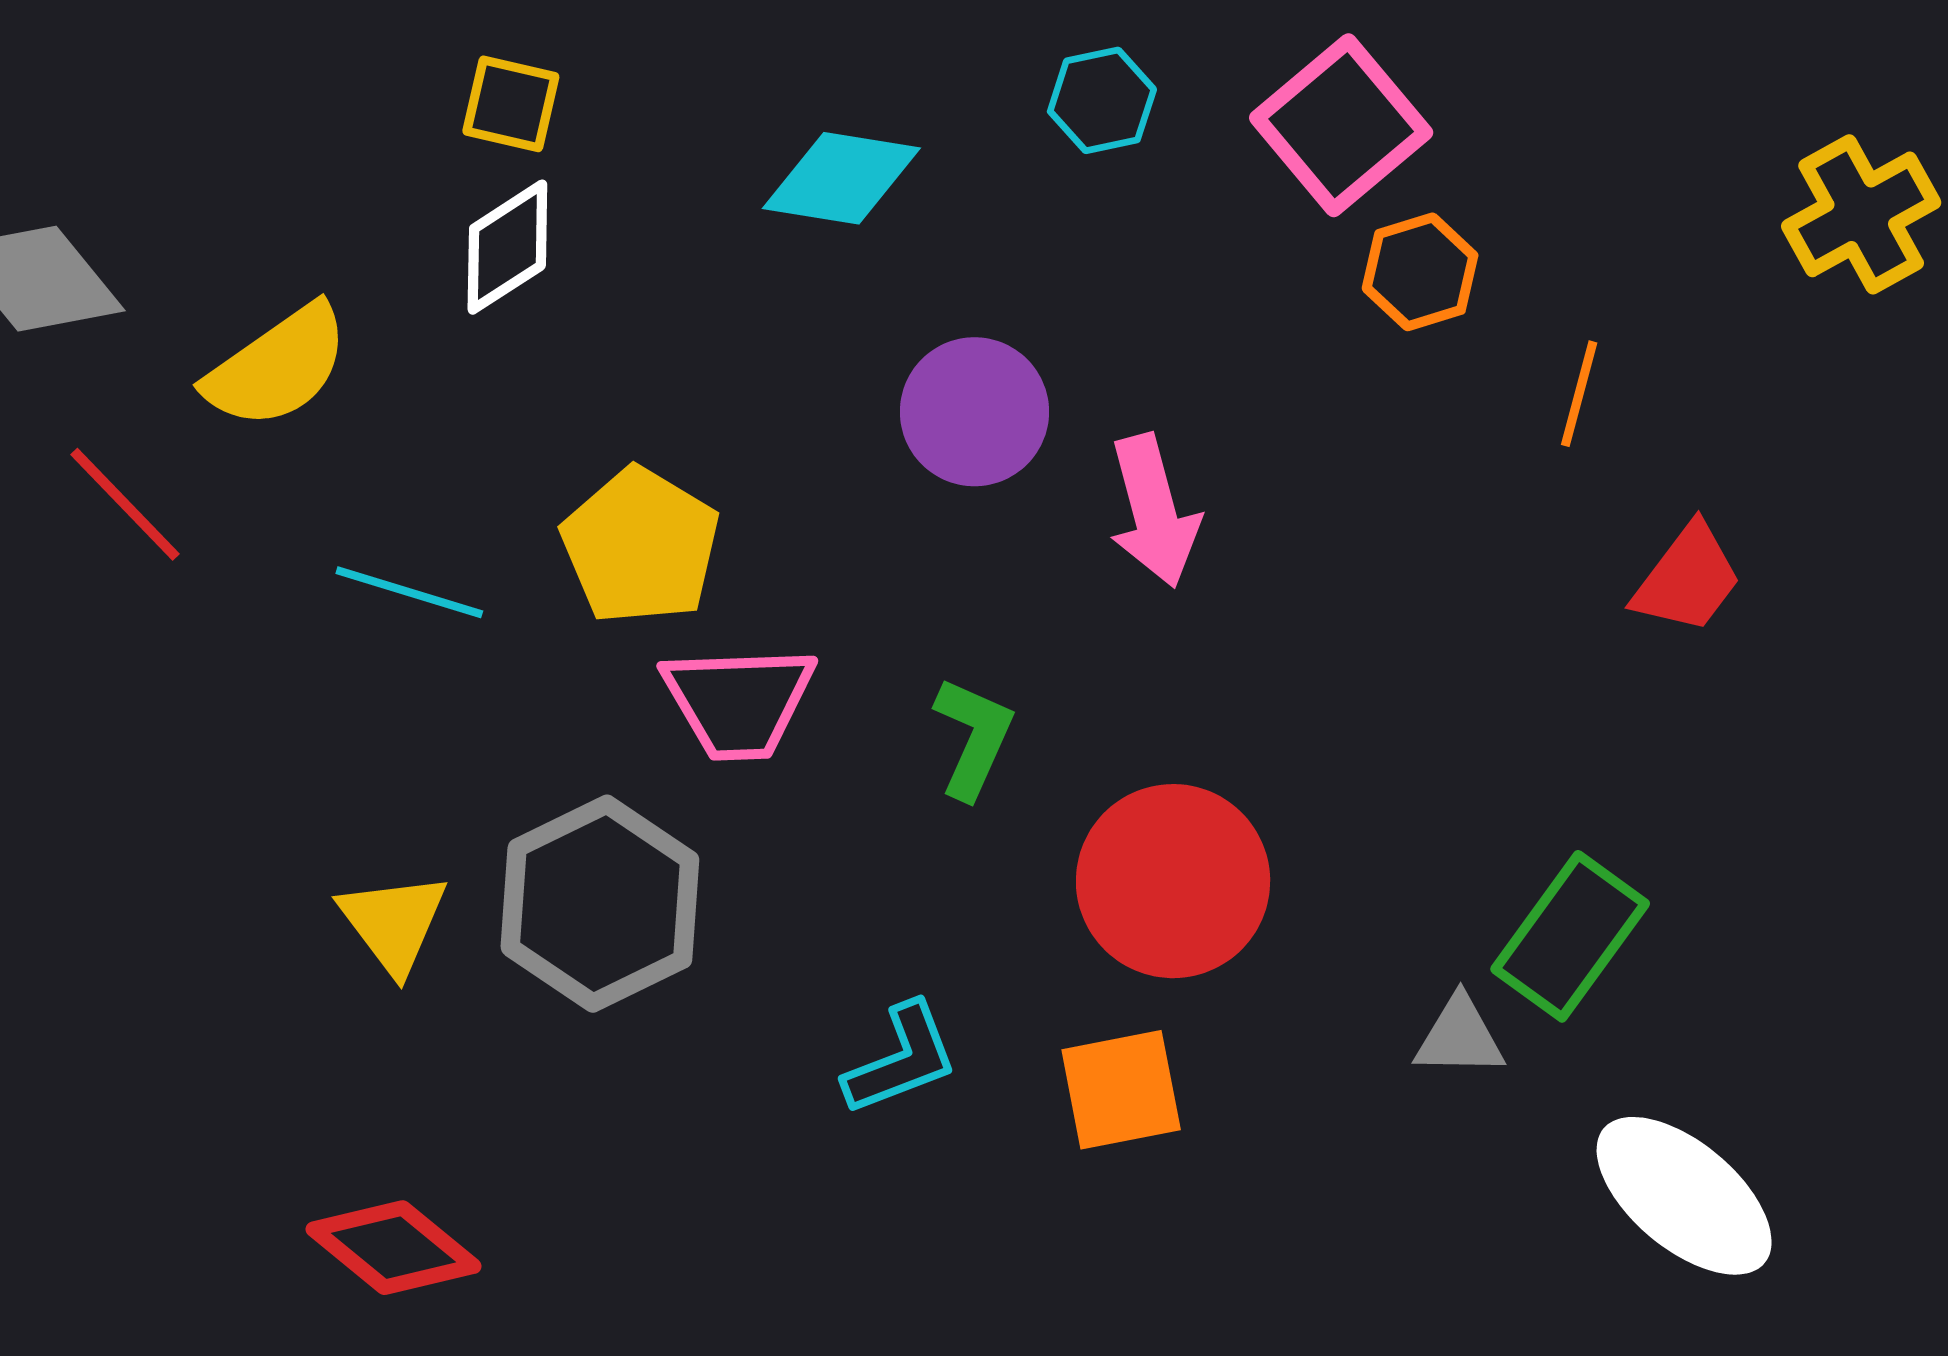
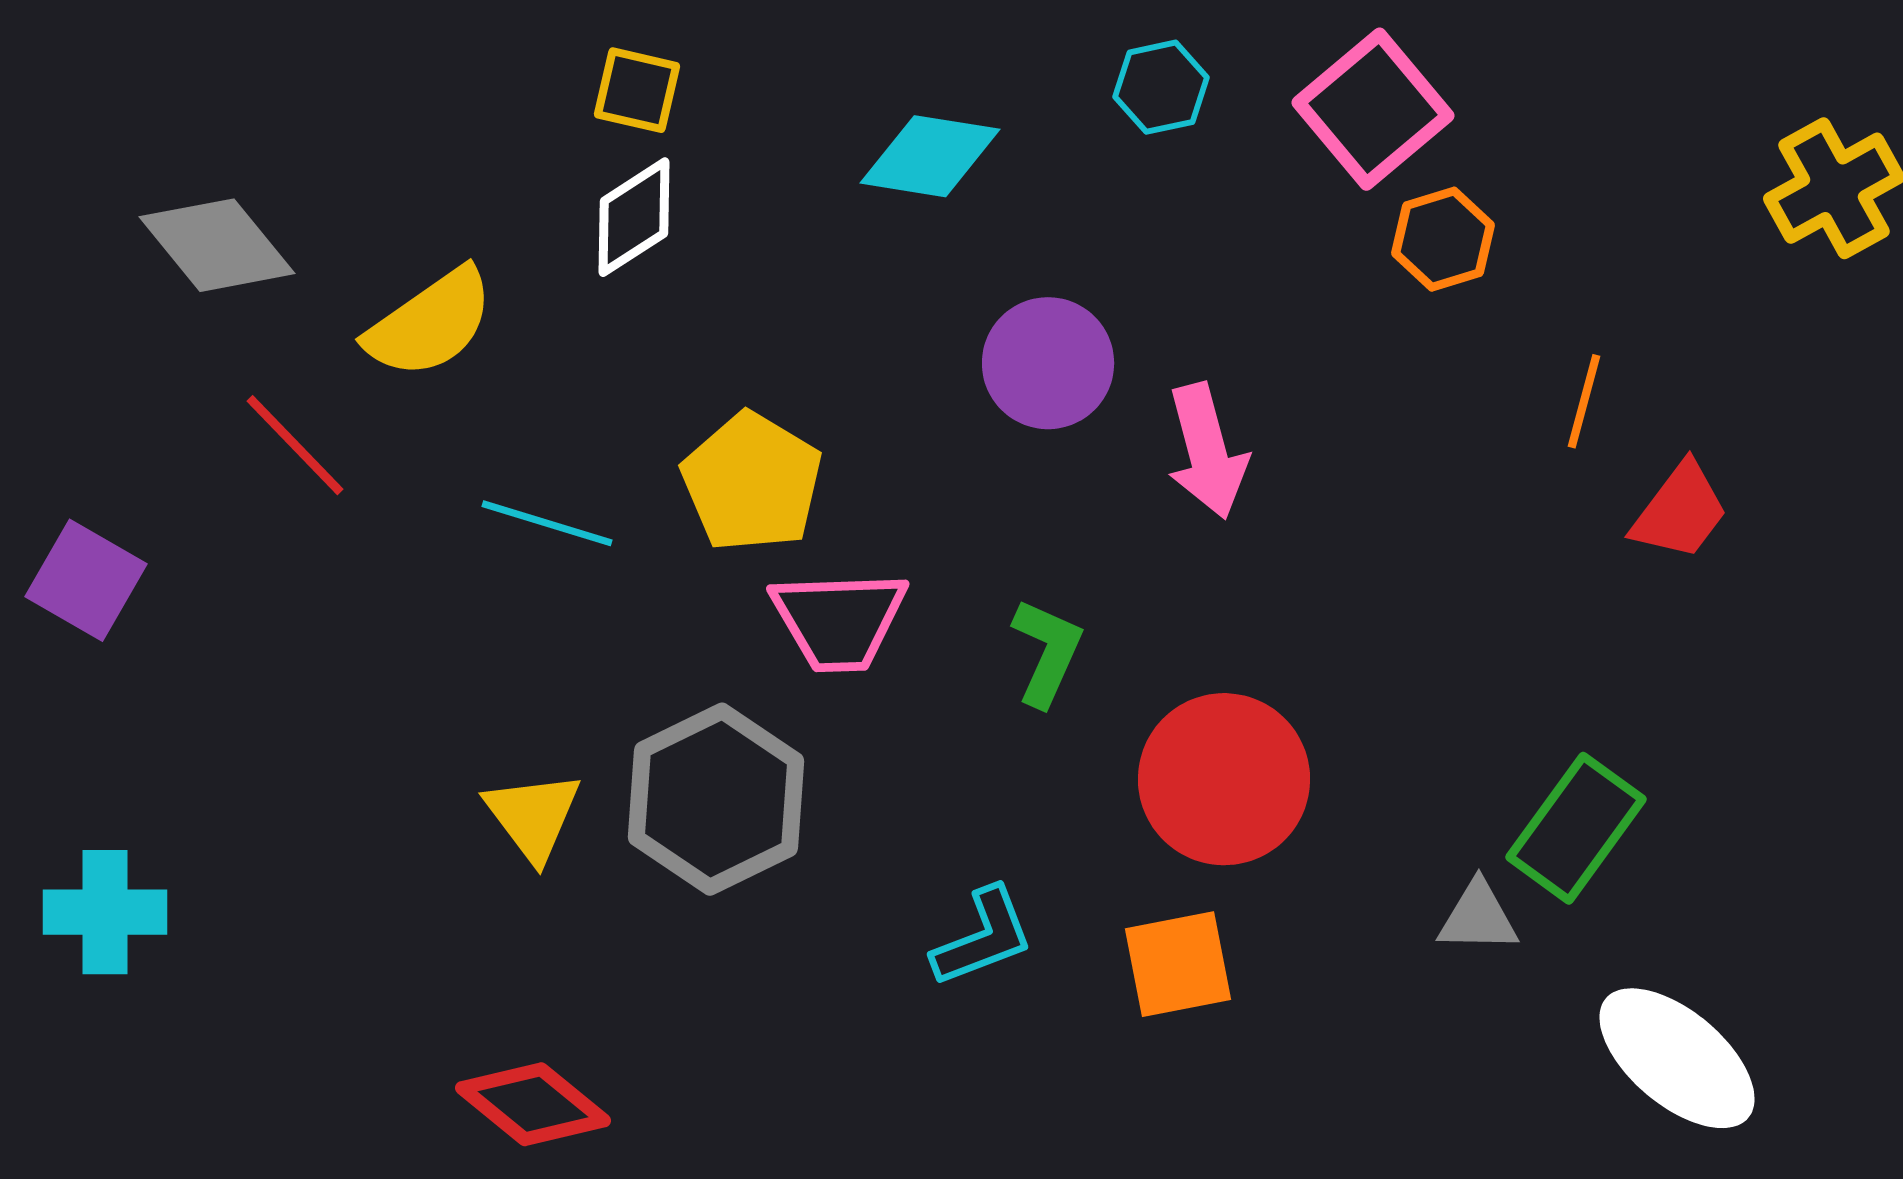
orange line: (1579, 394) -> (1584, 401), moved

